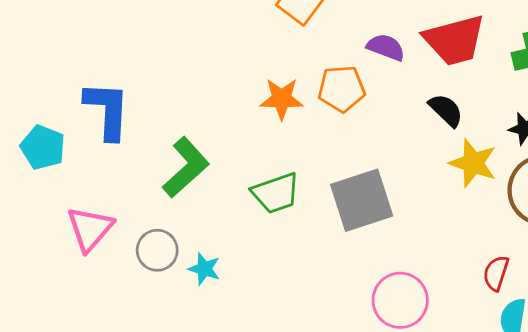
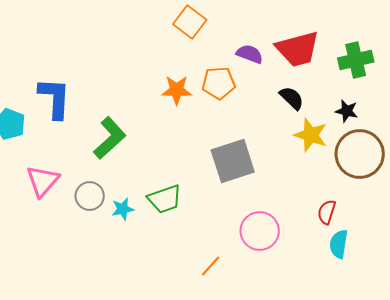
green trapezoid: (276, 193) -> (165, 199), moved
cyan star: (204, 269) -> (123, 209), turned -30

